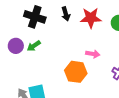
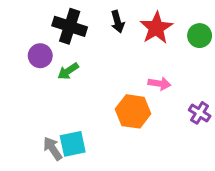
red star: (91, 18) -> (156, 28), turned -30
purple circle: (16, 46) -> (40, 56), moved

